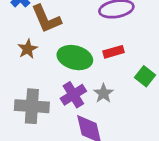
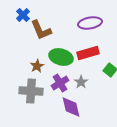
brown star: (28, 49) -> (37, 66), moved
red rectangle: (113, 52) -> (88, 53), size x1.5

